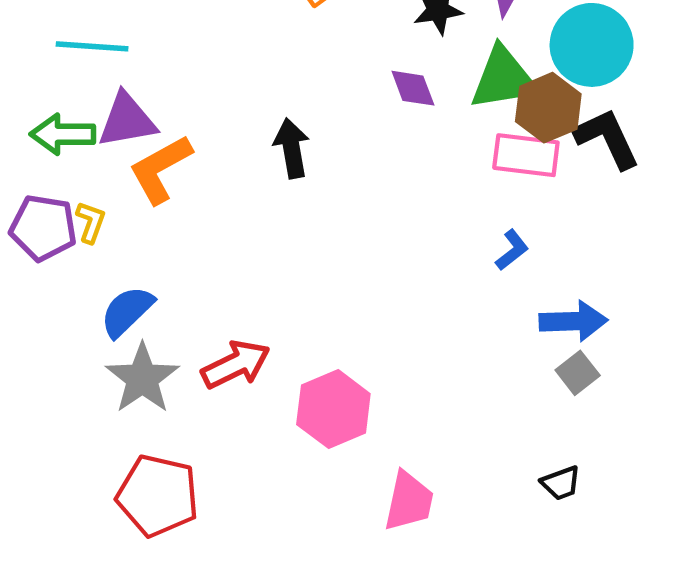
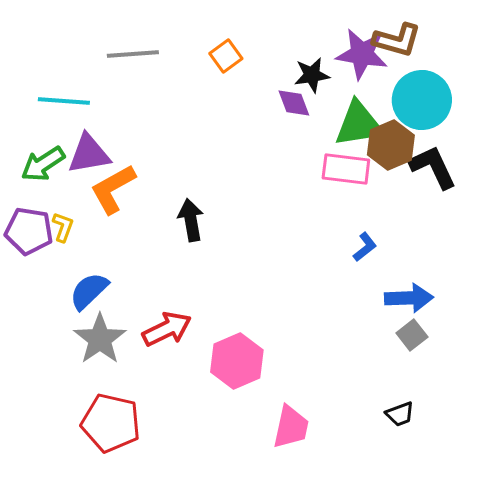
purple diamond: (413, 88) -> (294, 103), moved
green arrow: (63, 134) -> (43, 164), turned -33
black arrow: (292, 148) -> (191, 220), moved
pink rectangle: (526, 155) -> (346, 169), moved

